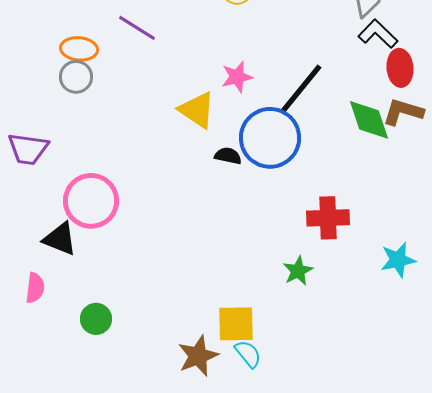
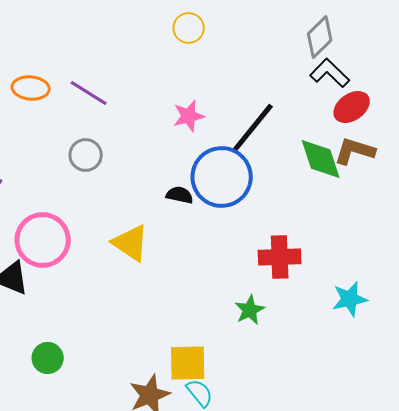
purple line: (137, 28) -> (89, 93), moved
red ellipse: (400, 68) -> (352, 107), turned 60
gray circle: (76, 77) -> (86, 155), moved
yellow triangle: (197, 110) -> (131, 243), moved

